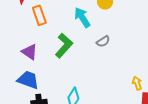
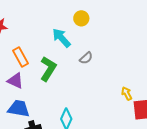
orange rectangle: (39, 15) -> (20, 57), moved

